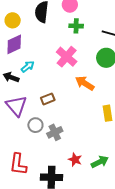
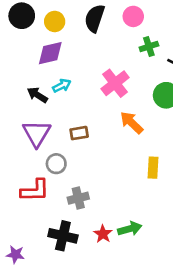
green cross: (76, 26) -> (149, 47), moved, turned -32
gray cross: (55, 132) -> (78, 198), moved
red star: (75, 160) -> (103, 234), moved
red L-shape: (18, 164) -> (35, 190), moved, turned -110

